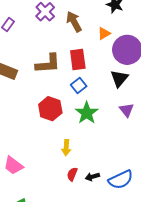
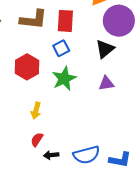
purple triangle: (127, 110) -> (106, 83), turned 49
black arrow: (92, 177) -> (51, 155), moved

